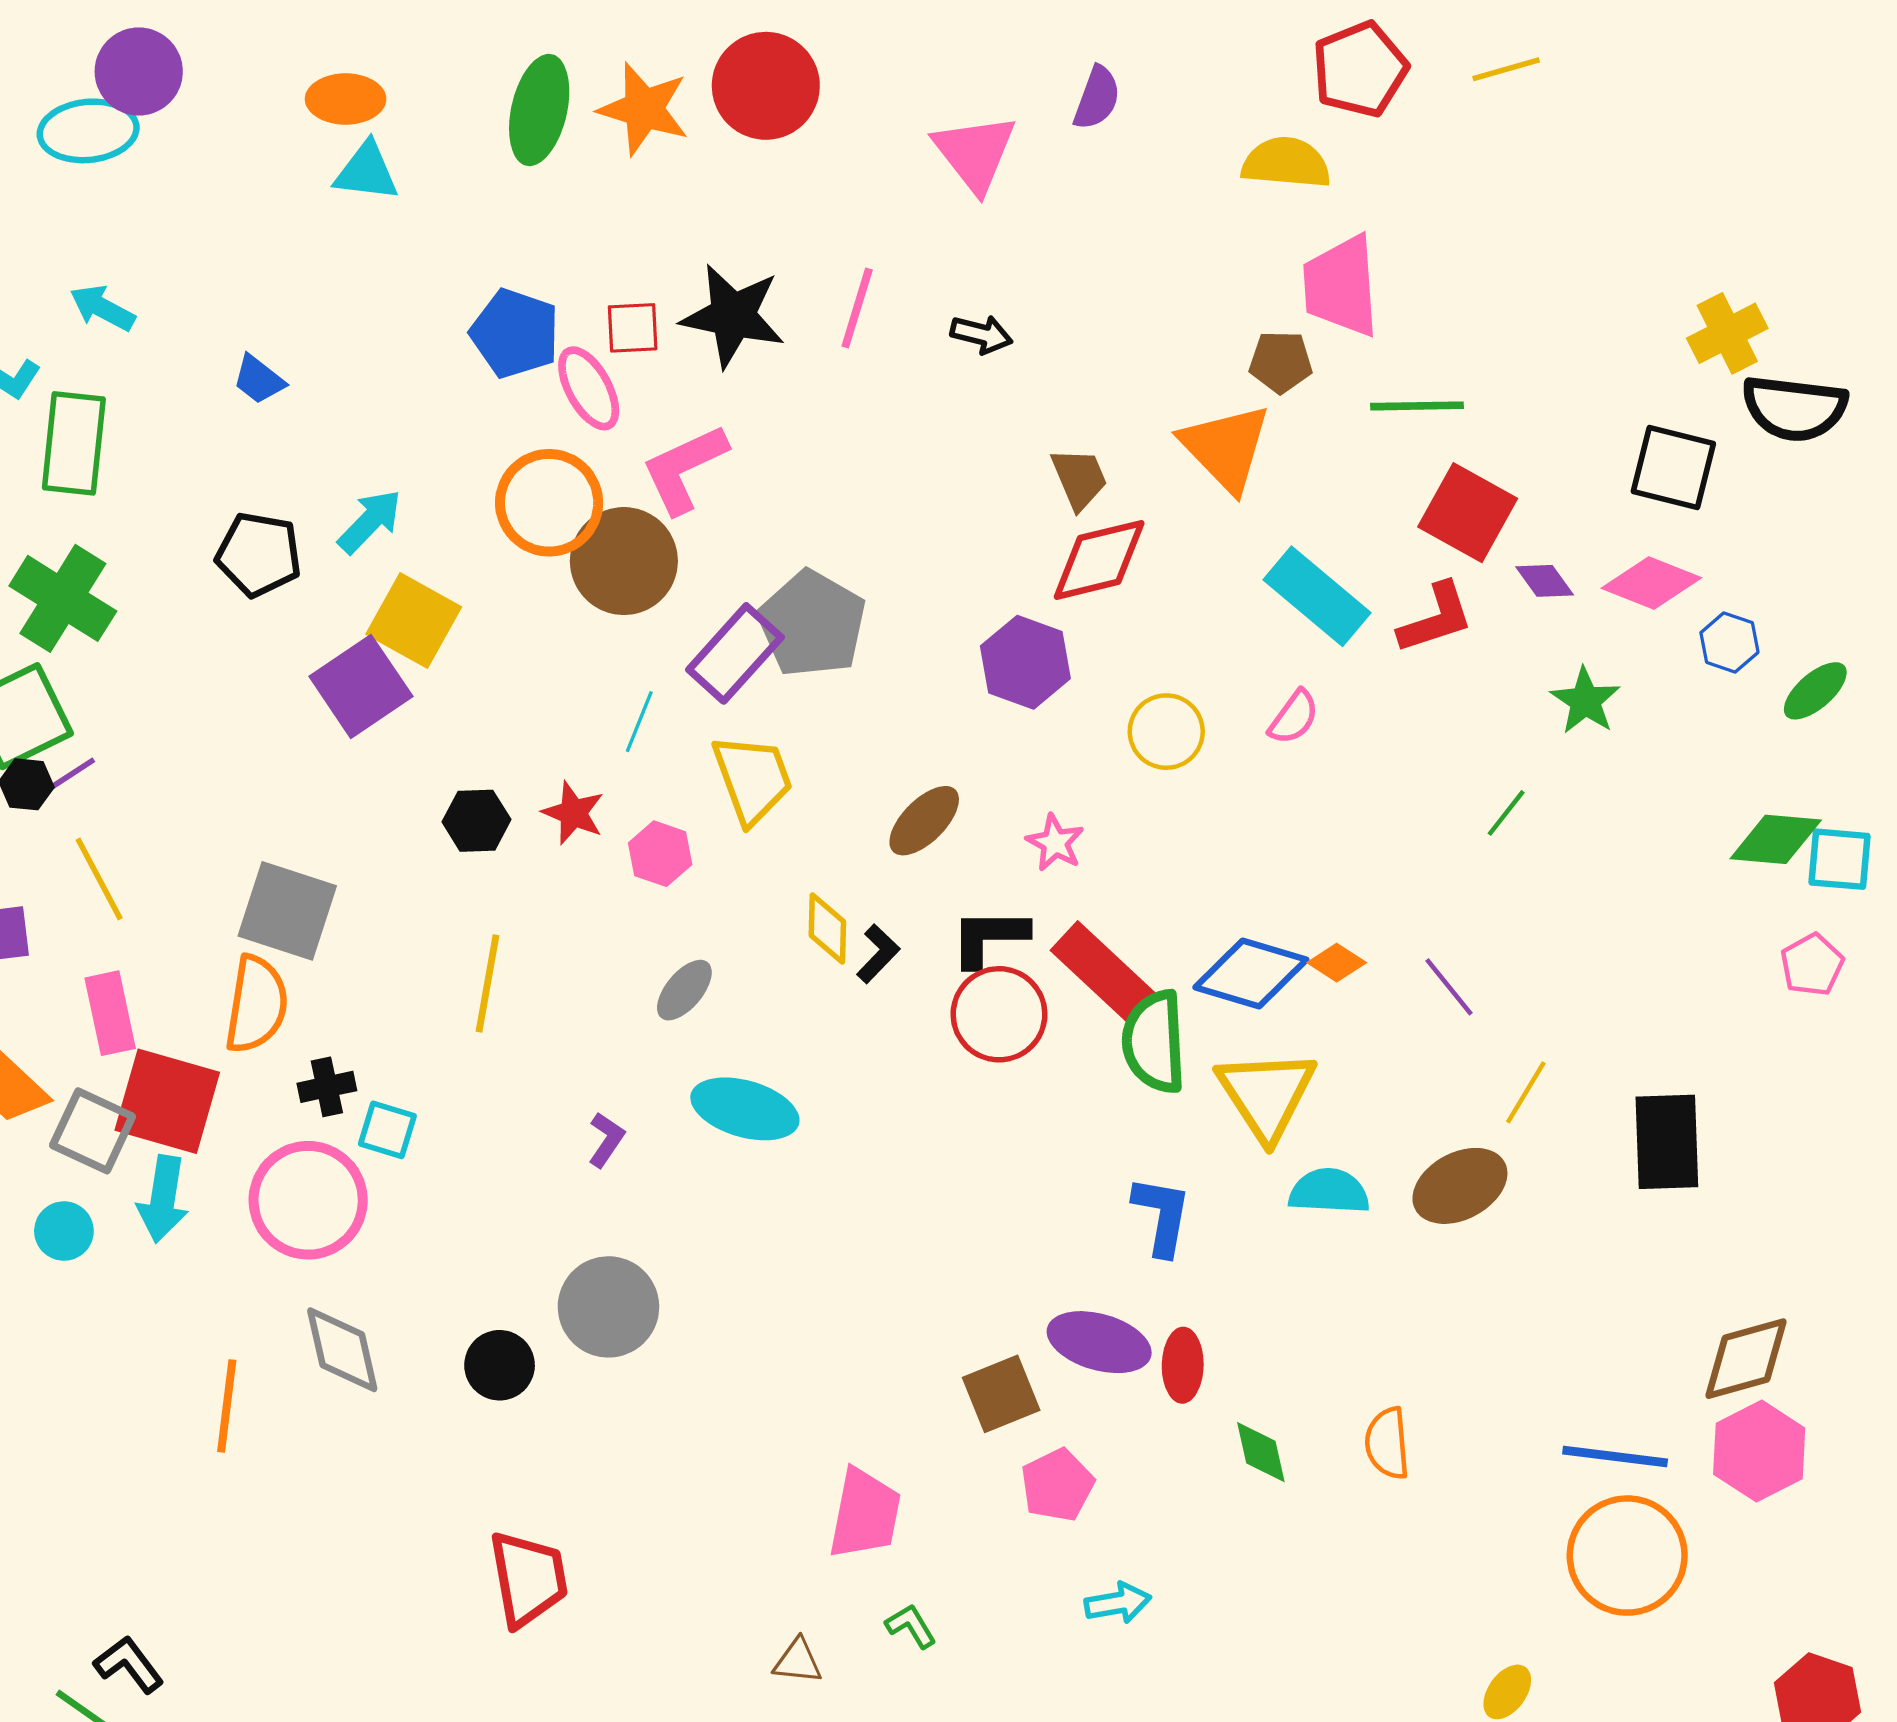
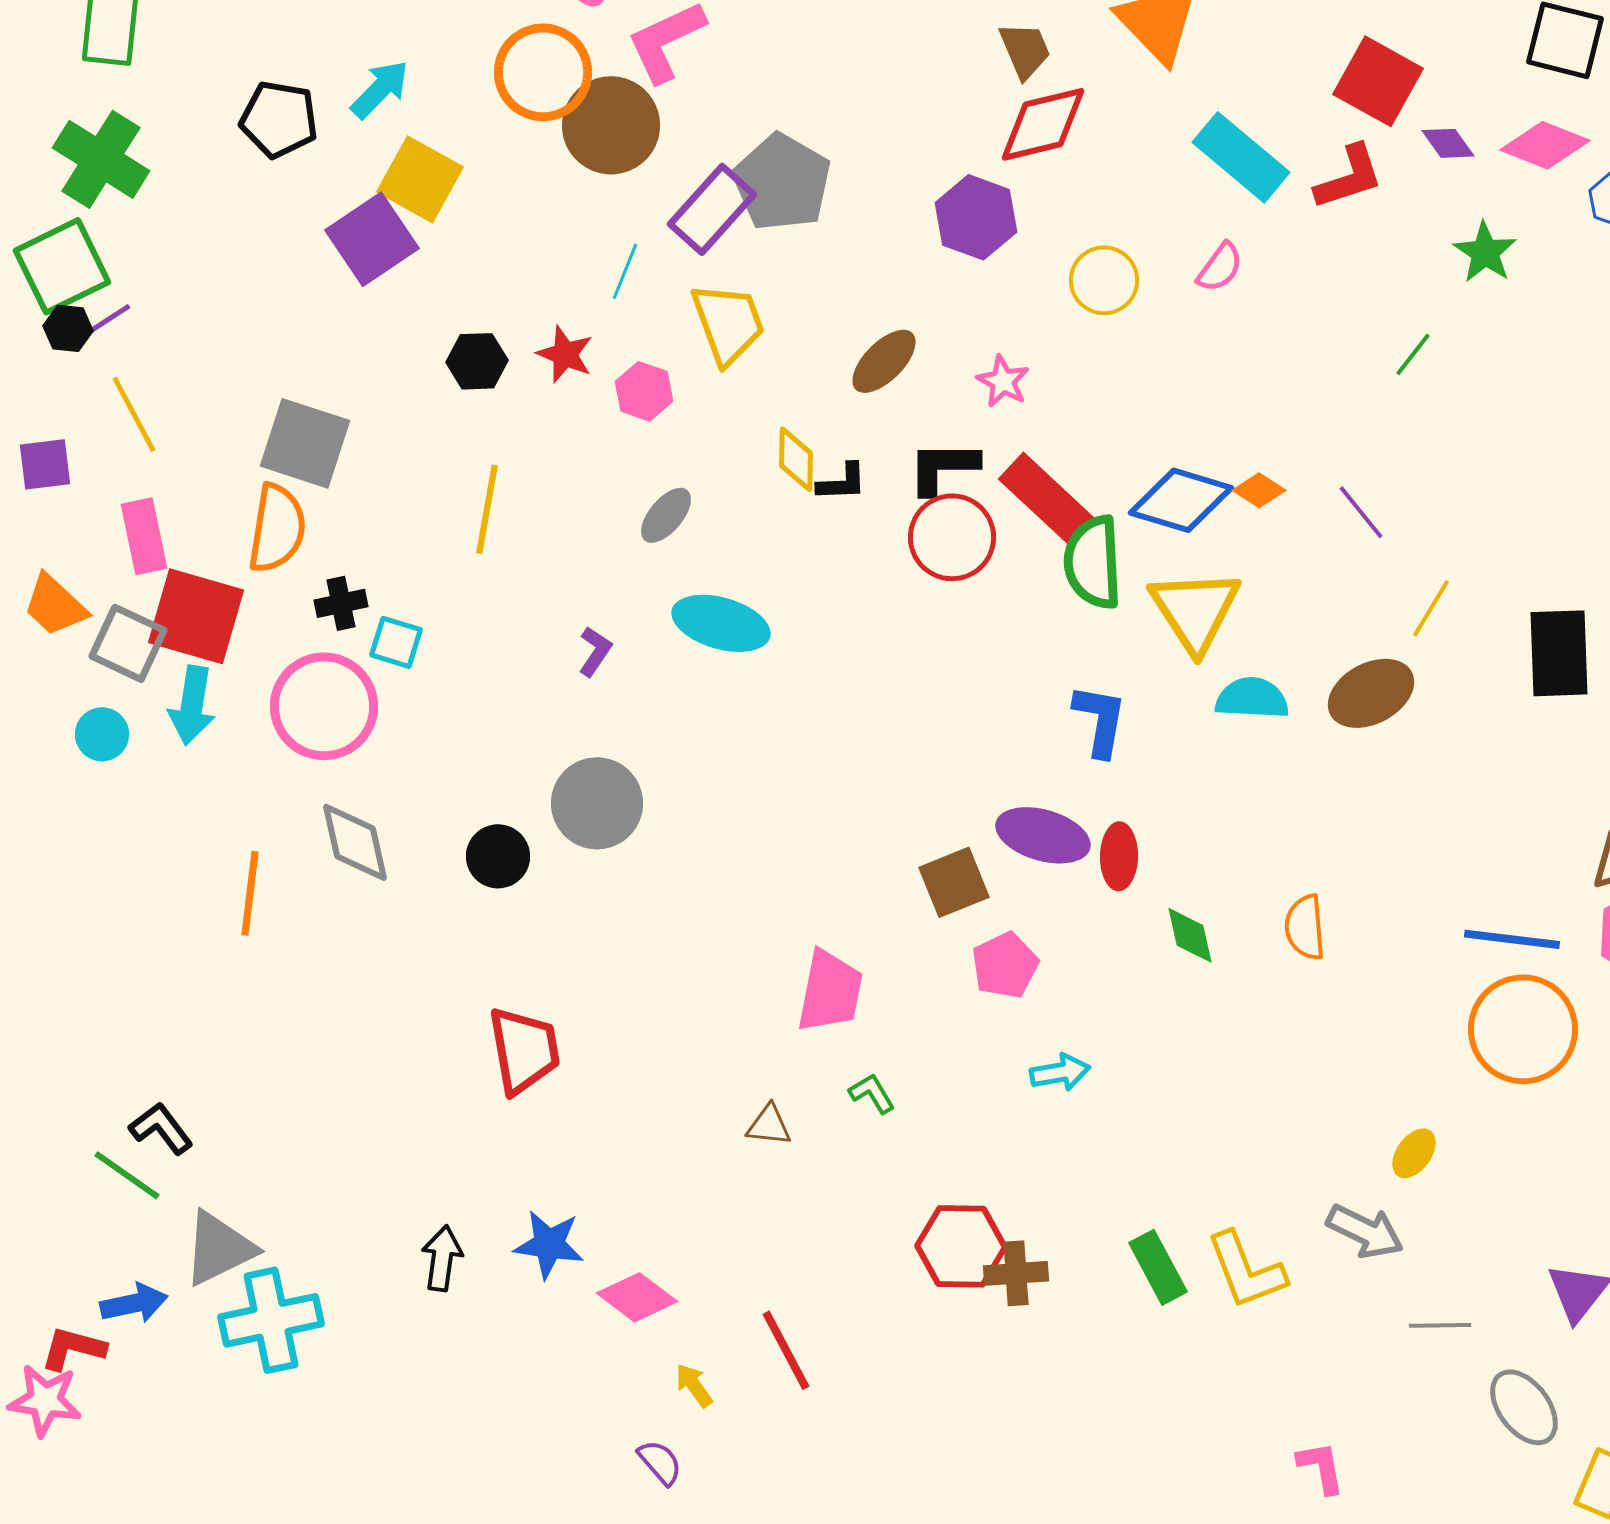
black L-shape: (878, 954) -> (842, 482), turned 44

